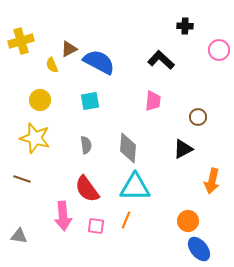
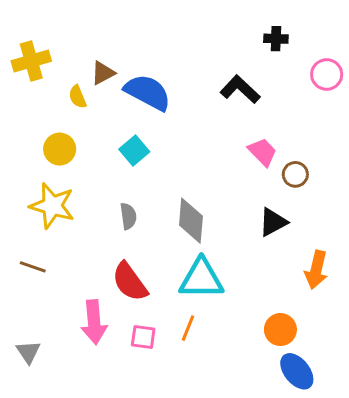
cyan square: (90, 101) -> (134, 151), turned -30
pink trapezoid: (153, 101) -> (263, 152), moved, turned -50
gray triangle: (19, 236) -> (28, 352), turned 48

